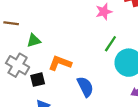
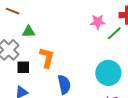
green line: (110, 44) -> (114, 33), moved
orange L-shape: (60, 63) -> (47, 58), turned 70

